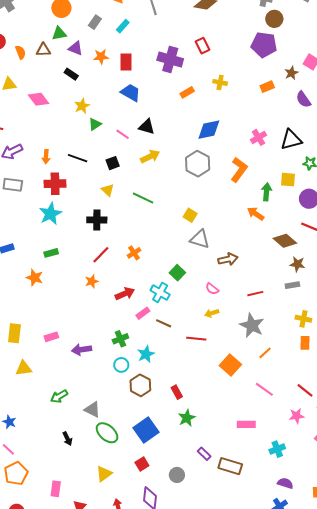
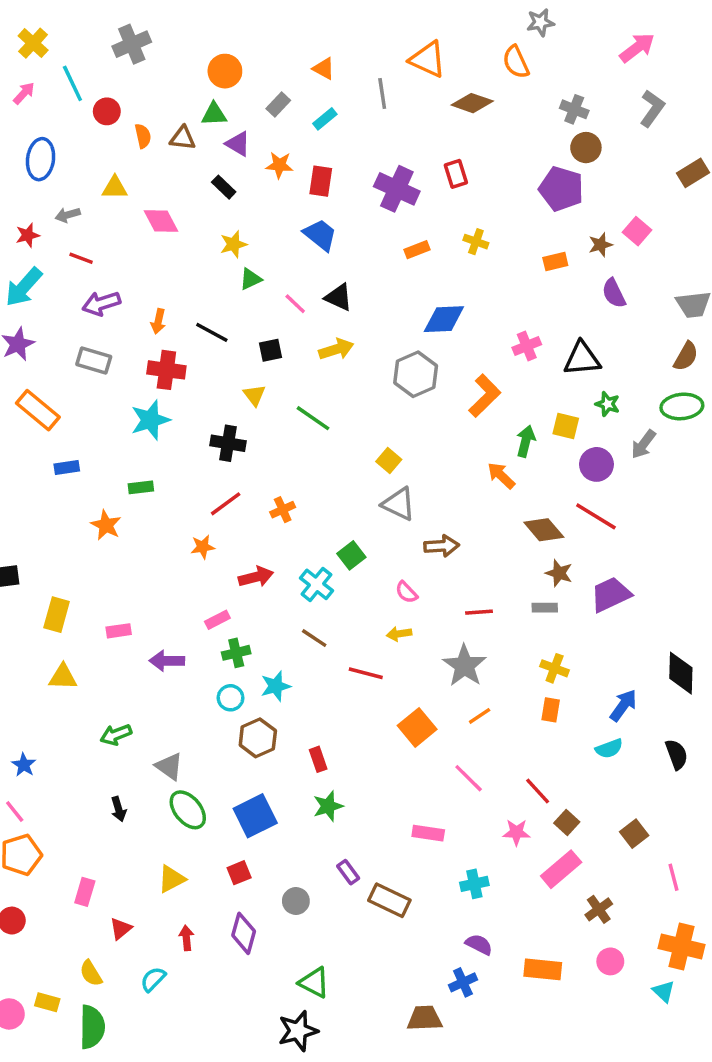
pink rectangle: (143, 313) -> (217, 620), moved

